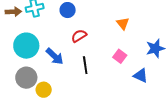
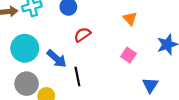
black line: (85, 65) -> (77, 77), moved
blue triangle: (141, 76) -> (150, 85), moved, turned 42

